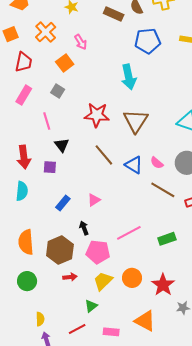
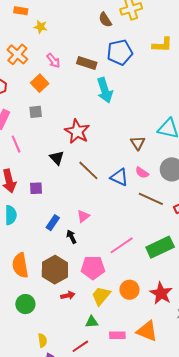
brown rectangle: (114, 14) -> (87, 63), moved
gray square: (58, 91) -> (36, 112), turned -32
red star: (97, 115) -> (77, 131), turned 30
pink line: (47, 121) -> (16, 144), moved
brown triangle: (136, 121) -> (138, 143), moved, size x0.6
black triangle: (62, 145) -> (57, 158), moved
black arrow: (84, 228) -> (71, 237), moved
green rectangle: (167, 239) -> (160, 247), size x1.5
green triangle: (91, 306) -> (92, 322), turned 40
pink rectangle: (111, 332) -> (117, 335), moved

